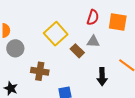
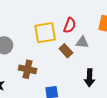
red semicircle: (93, 17) -> (70, 25), moved
yellow square: (56, 34) -> (45, 33), turned 30

